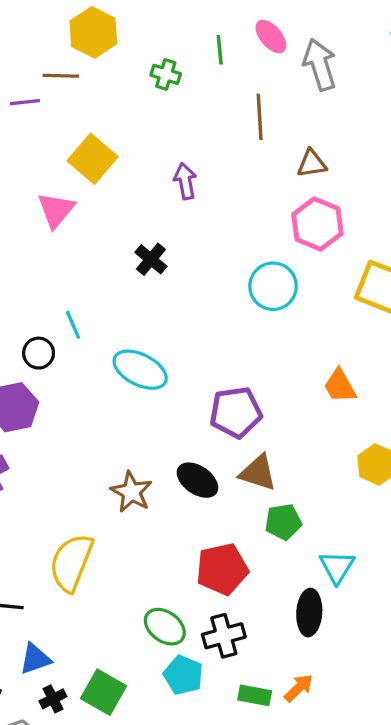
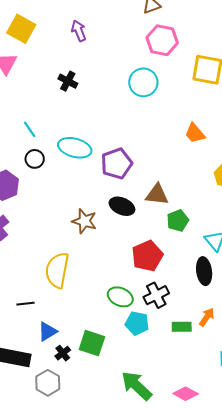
black circle: (39, 353) -> (35, 159), moved
purple pentagon: (236, 412) -> (117, 164), moved

